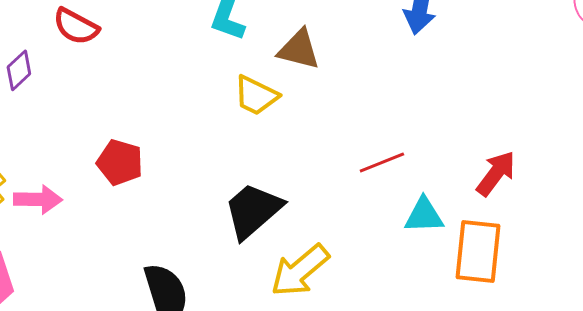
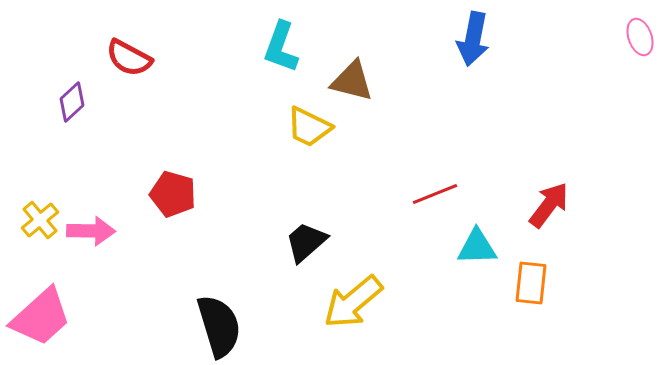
black trapezoid: (253, 210) -> (306, 242), size x0.7
orange rectangle: (478, 251) -> (531, 283), size x0.7

